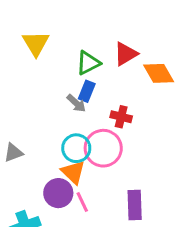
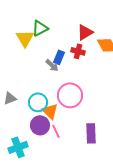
yellow triangle: (36, 43) -> (25, 38), moved
green triangle: (88, 63) -> (40, 28), moved
red cross: (121, 117) -> (78, 51), moved
cyan circle: (76, 148) -> (38, 102), moved

